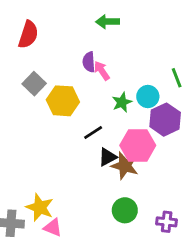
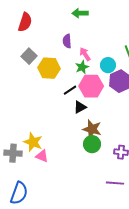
pink arrow: (102, 71) -> (85, 54), moved
green star: (122, 102) -> (82, 67), moved
pink hexagon: (138, 145) -> (91, 86), moved
brown star: (125, 166) -> (92, 129), moved

